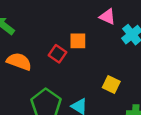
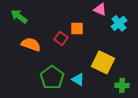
yellow square: (111, 85) -> (103, 62), size x1.6

